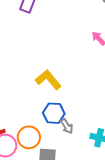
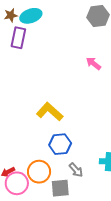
gray arrow: (67, 126) -> (76, 170), moved

